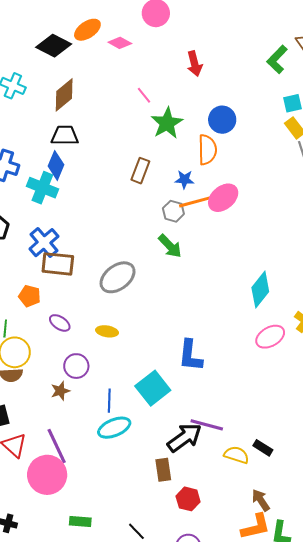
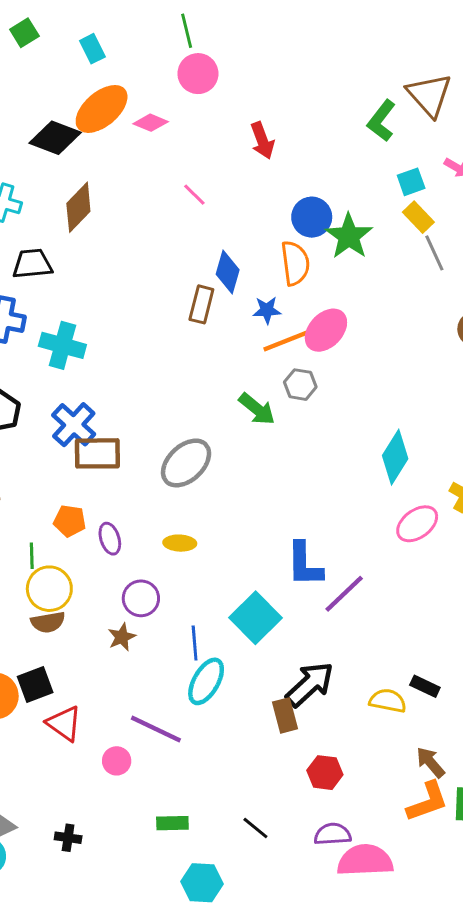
orange ellipse: (87, 30) -> (102, 109), size x1.4
green star: (167, 123) -> (349, 236), moved
black trapezoid: (65, 135) -> (32, 264), moved
blue diamond: (56, 165) -> (228, 272), moved
gray hexagon: (173, 211) -> (300, 385), moved
orange pentagon: (30, 296) -> (70, 521), moved
purple ellipse: (60, 323) -> (110, 539), turned 45
purple line: (207, 425) -> (344, 594), moved, turned -52
cyan ellipse: (114, 428) -> (206, 681), turned -32
purple line: (57, 446) -> (156, 729), moved, turned -33
brown rectangle: (163, 470) -> (285, 715), moved
pink circle: (47, 475) -> (117, 761), size x0.5

